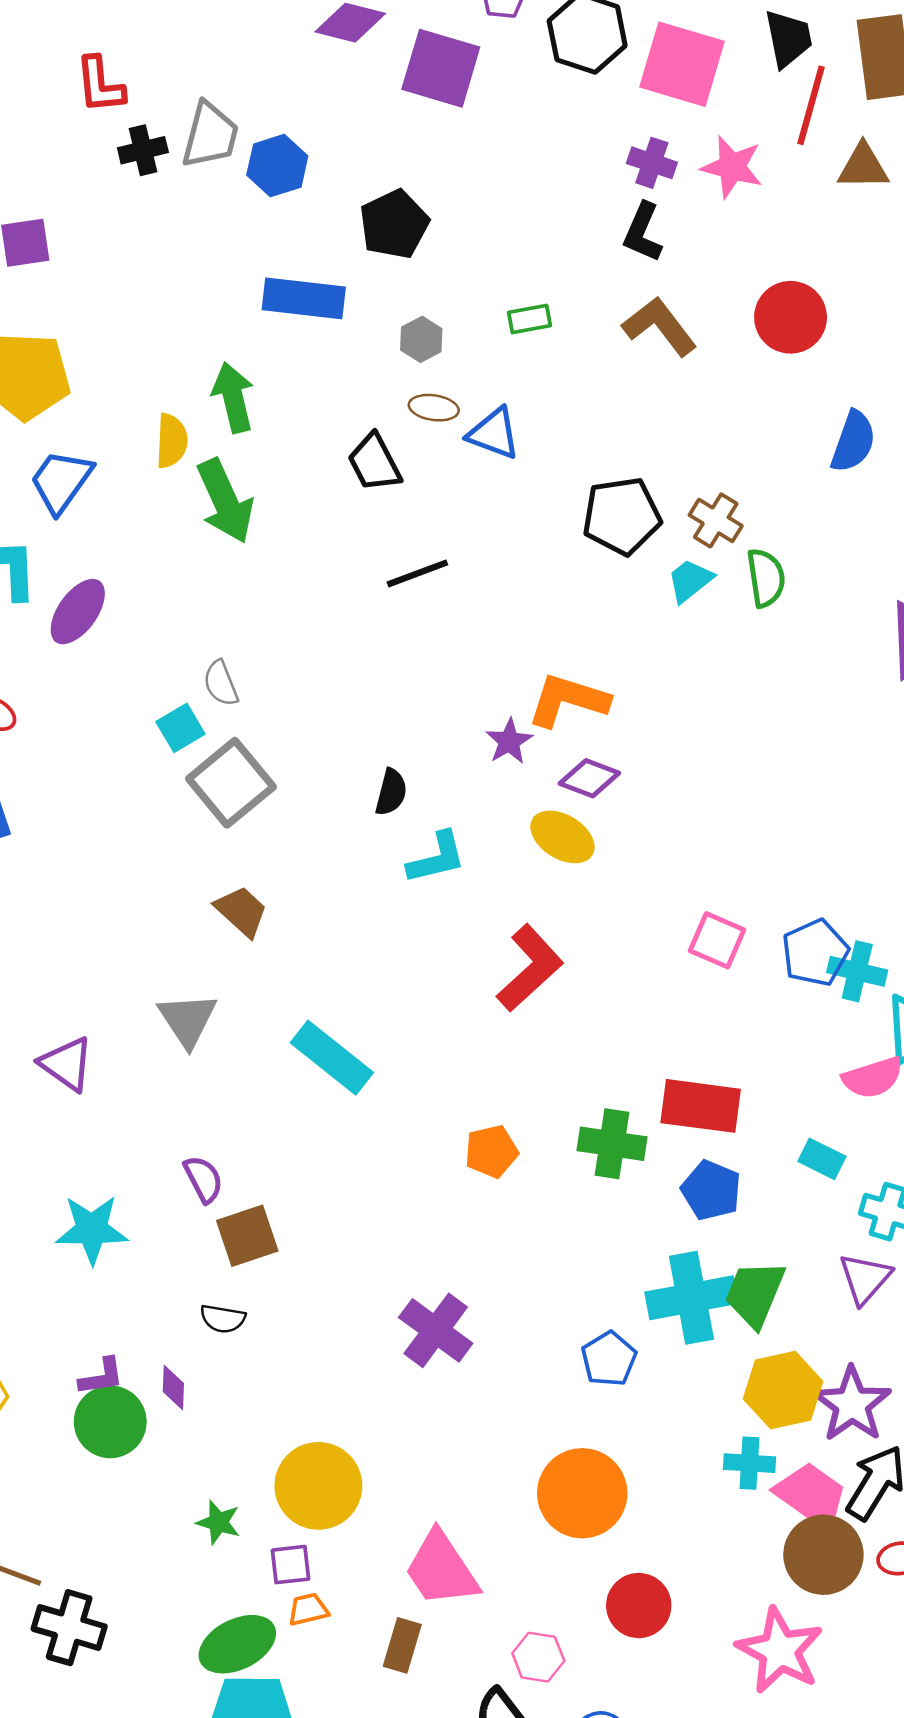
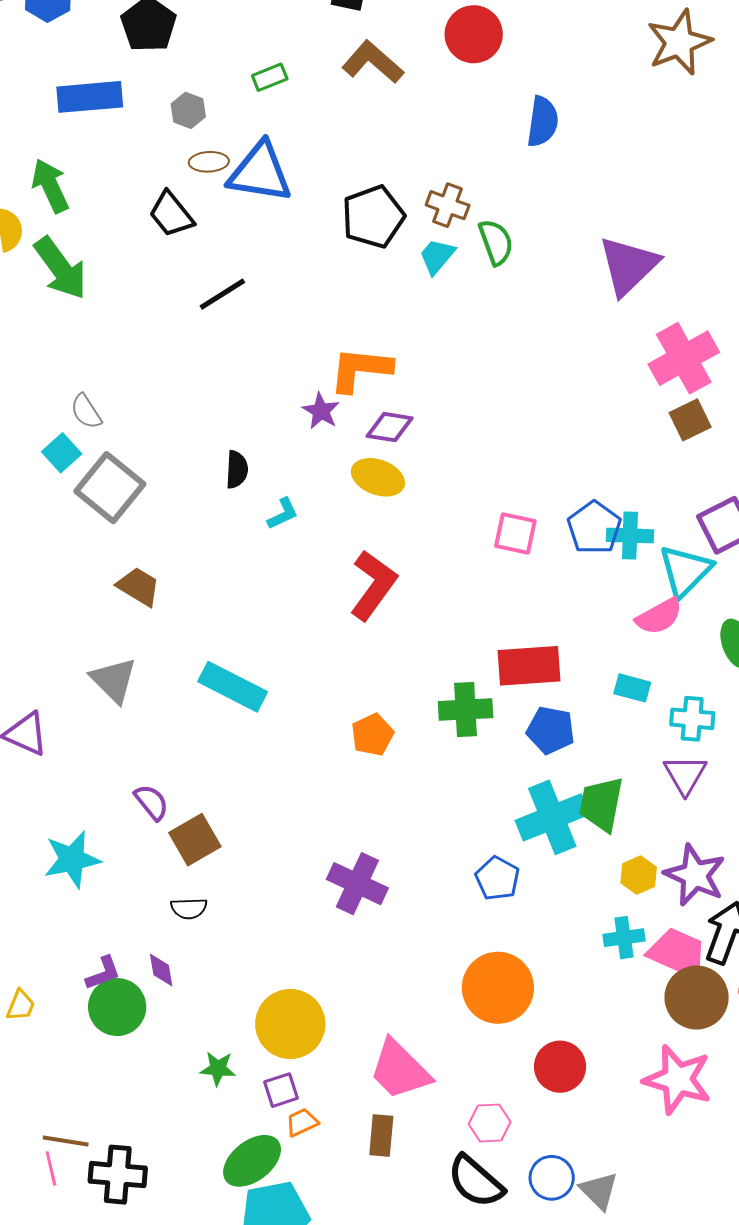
blue triangle: (494, 433) -> (260, 172), size x1.5
cyan L-shape: (437, 858) -> (283, 514), size x0.7
yellow hexagon: (783, 1390) -> (639, 875), size x0.6

